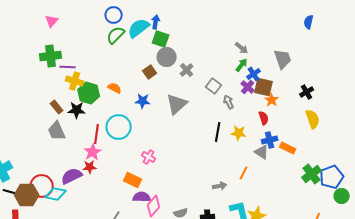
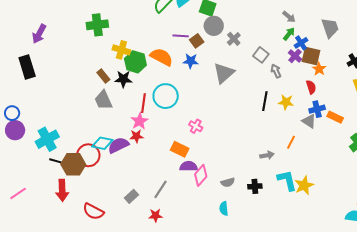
purple line: (68, 67) -> (181, 36), moved
orange semicircle: (115, 88) -> (162, 57), size x1.6
blue star: (143, 101) -> (191, 61), moved
cyan diamond: (56, 194) -> (102, 143), moved

